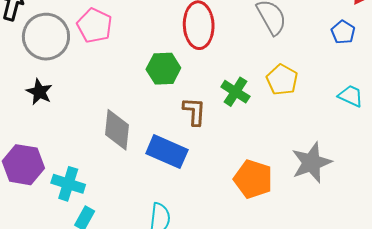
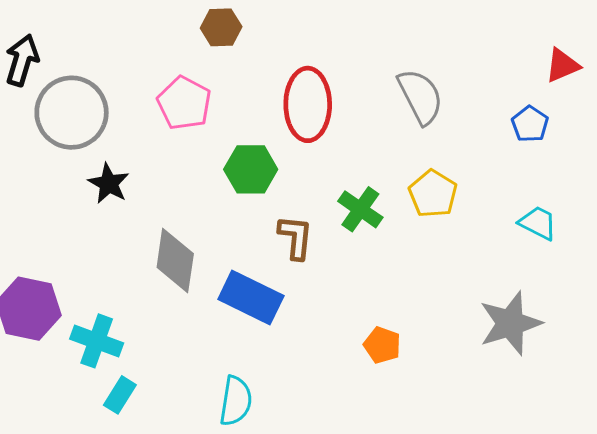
pink pentagon: (95, 26) -> (184, 103), moved
black star: (39, 92) -> (109, 184), moved
gray star: (311, 163) -> (510, 323), moved
orange pentagon: (253, 179) -> (382, 345), size x0.6

